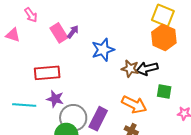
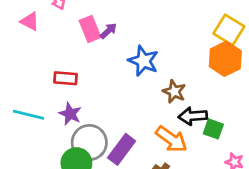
blue star: (103, 50) -> (143, 61), turned 30
black arrow: (147, 69) -> (193, 116), moved
red rectangle: (47, 73) -> (66, 78), size x0.7

